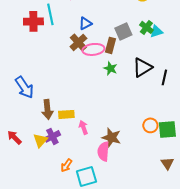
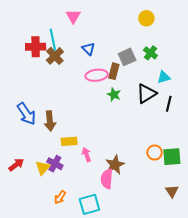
blue triangle: (85, 23) -> (88, 49), turned -48
cyan triangle: (156, 31) -> (164, 77), moved
brown cross: (78, 42) -> (55, 56), moved
brown arrow: (47, 109) -> (50, 121), moved
purple cross: (52, 136) -> (55, 164), turned -35
red arrow: (14, 137) -> (16, 165), turned 98
brown star: (111, 137) -> (115, 165), turned 30
orange arrow: (66, 165) -> (60, 197), moved

